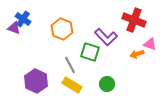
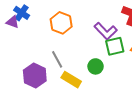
green square: (90, 52) -> (115, 46), moved, turned -30
gray line: (70, 65) -> (57, 59), moved
green circle: (107, 84) -> (96, 66), moved

